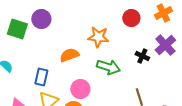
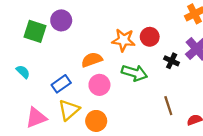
red circle: (131, 18) -> (150, 37), moved
blue rectangle: (41, 77) -> (61, 84), turned 42
pink circle: (80, 89) -> (99, 85), moved

